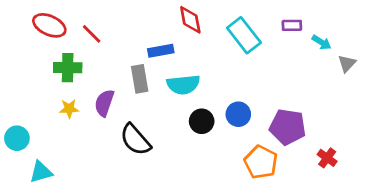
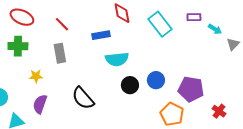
red line: (92, 34) -> (62, 24), moved
green cross: (68, 68) -> (18, 46), moved
gray rectangle: (140, 79) -> (60, 53), moved
purple semicircle: (104, 103) -> (40, 104), moved

